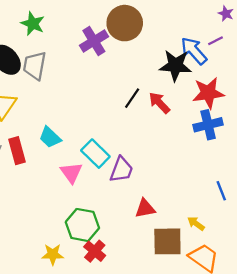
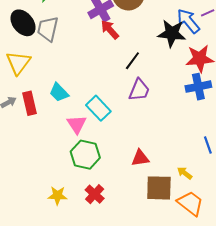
red arrow: (159, 103) -> (110, 30), moved
purple trapezoid: (121, 170) -> (139, 90), moved
green hexagon: (82, 225) -> (85, 155), moved

